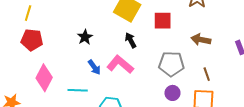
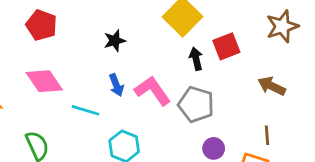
red square: (163, 21) -> (226, 46), turned -36
black arrow: (131, 40) -> (196, 59), moved
gray pentagon: (171, 64) -> (196, 104), moved
pink diamond: (44, 78) -> (44, 81), turned -76

